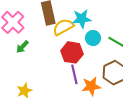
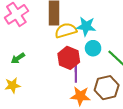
green arrow: (22, 47) -> (18, 58), moved
purple line: (74, 74) -> (76, 72), moved

